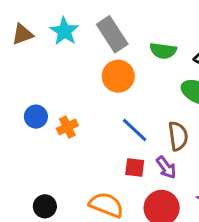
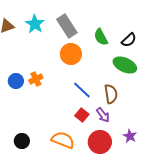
green semicircle: (163, 51) -> (101, 37), turned 54
orange cross: (67, 127) -> (36, 79), moved
red square: (135, 167) -> (82, 115), turned 32

